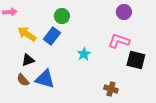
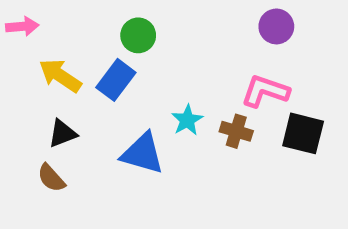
blue triangle: (45, 79) -> (143, 154), moved
brown cross: (111, 89) -> (236, 131), moved

